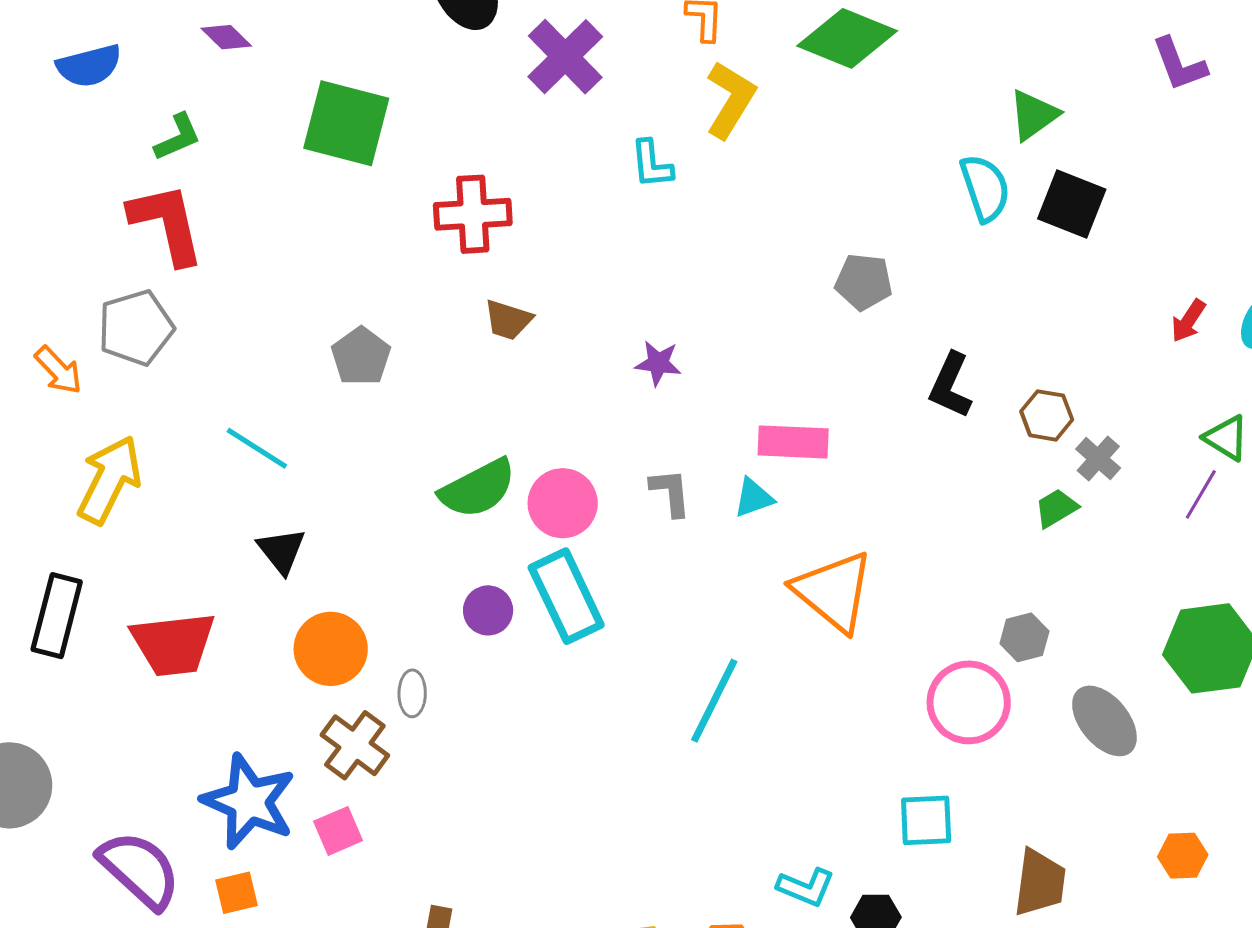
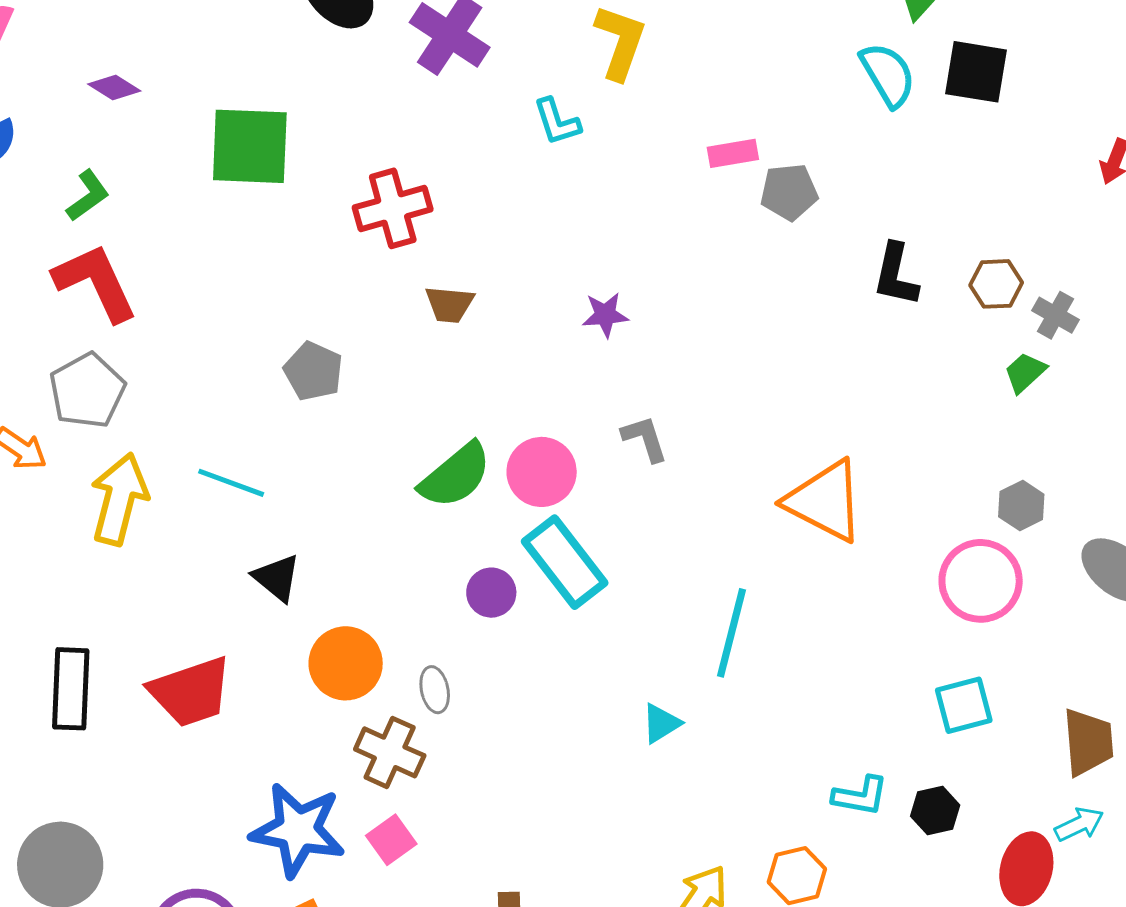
pink rectangle: (793, 442) -> (733, 153), moved, size x0.7
yellow arrow: (109, 480) -> (119, 499), moved
cyan triangle: (753, 498) -> (661, 723), moved

